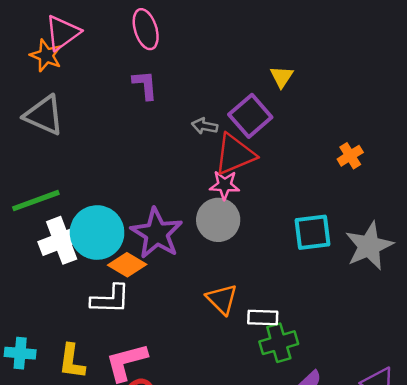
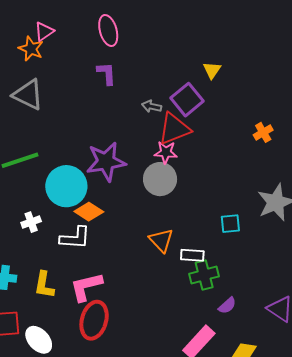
pink triangle: (62, 33) -> (44, 31), size x0.7
cyan square: (312, 232) -> (230, 224), moved, size x0.7
purple star: (157, 233) -> (106, 162), moved, turned 30
white cross: (62, 240) -> (31, 222), moved, size x0.6

